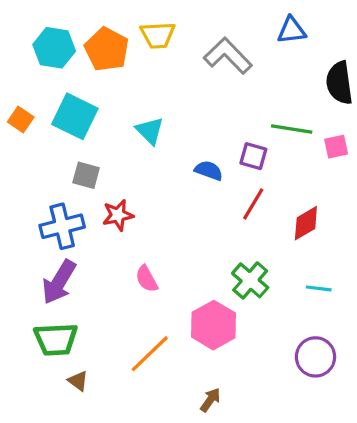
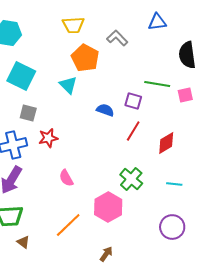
orange pentagon: (107, 49) -> (85, 58), moved
gray L-shape: (228, 56) -> (117, 38), size x0.7

